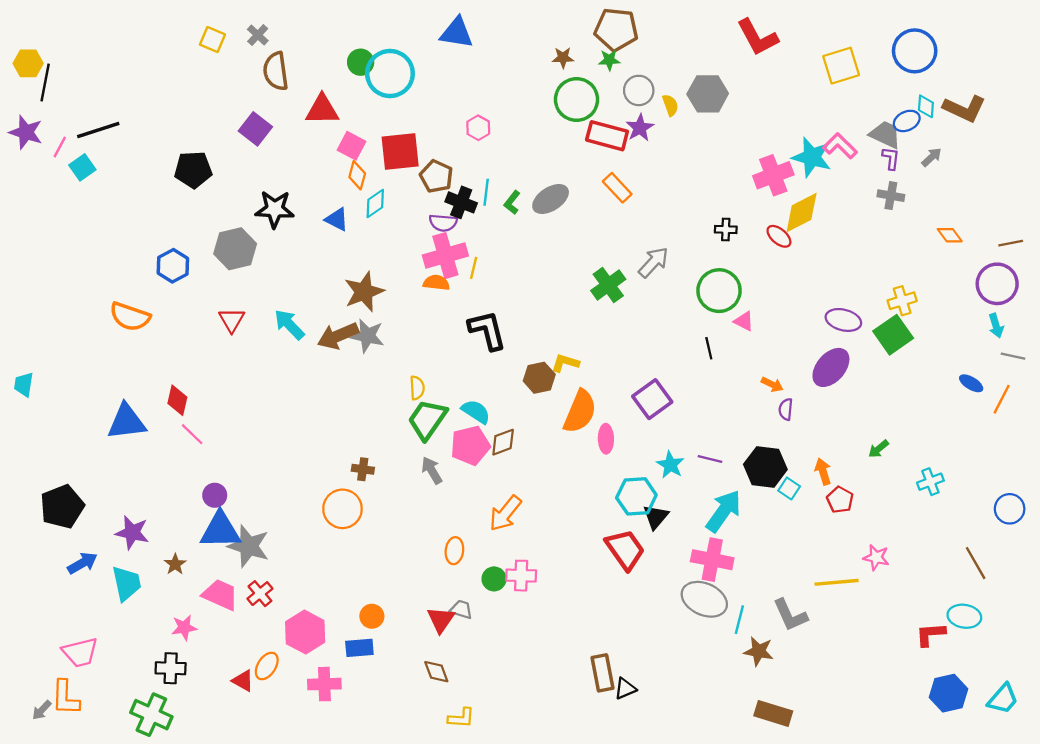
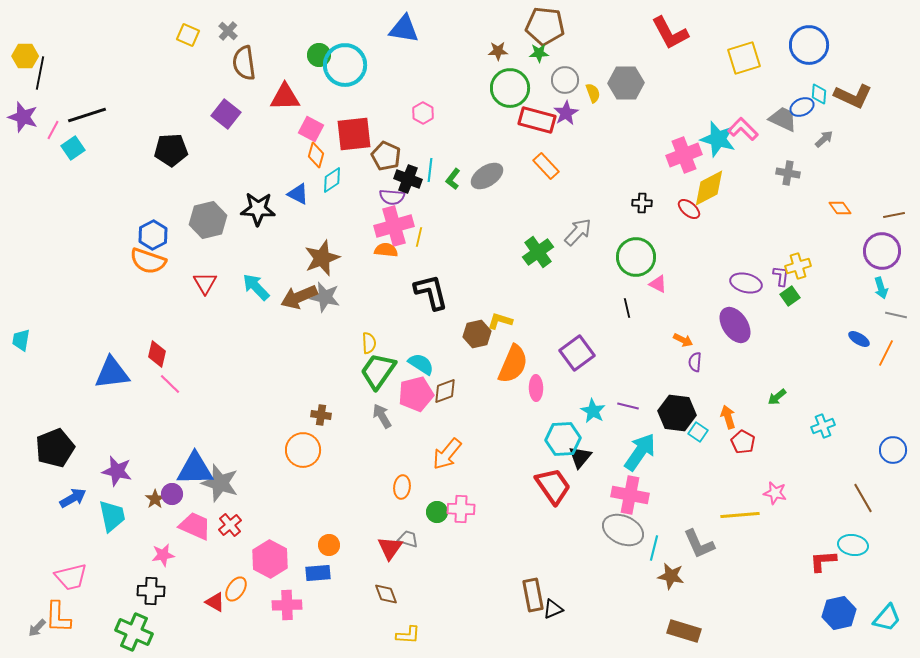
purple L-shape: (891, 158) -> (781, 276), moved
black star: (275, 209) -> (258, 209), moved
orange semicircle: (130, 317) -> (148, 261), moved
green square: (893, 335) -> (790, 296), size x0.6
purple ellipse: (831, 367) -> (735, 325), turned -75
purple circle: (215, 495) -> (172, 494), moved

